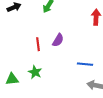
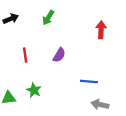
red line: (38, 44) -> (25, 55), moved

